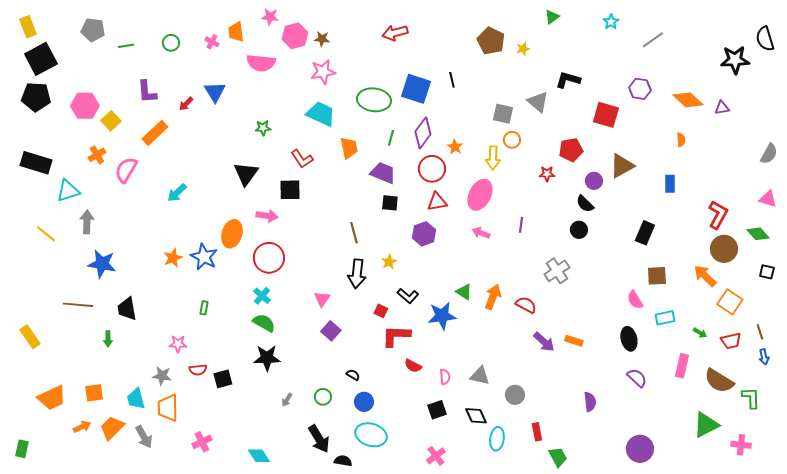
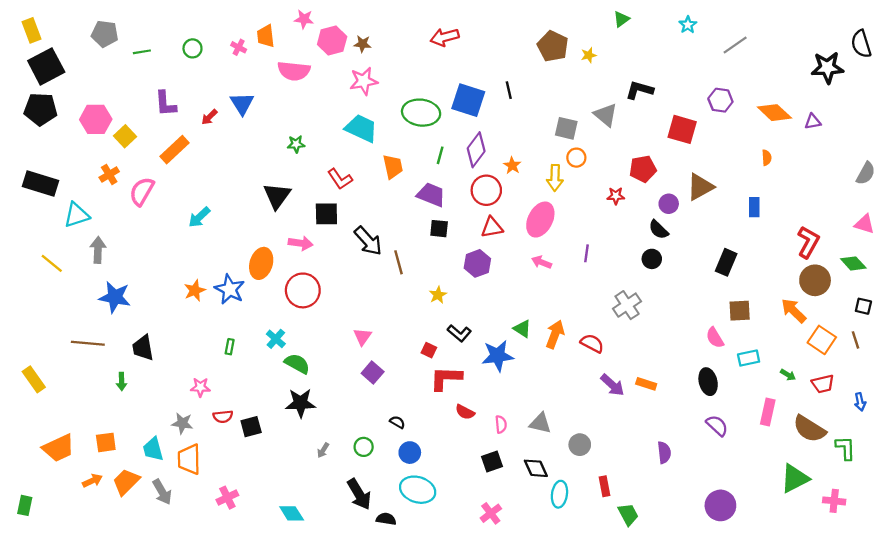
black arrow: (357, 274) -> (368, 241), moved, turned -48
cyan cross: (262, 296) -> (276, 339), moved
brown line: (760, 332) -> (856, 340), moved

